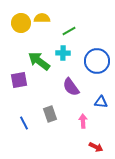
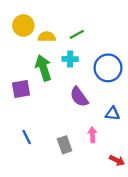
yellow semicircle: (42, 18) -> (47, 37), moved
green arrow: (39, 61) -> (43, 68), turned 35
gray rectangle: (50, 114) -> (65, 145), moved
red arrow: (96, 147) -> (117, 160), moved

